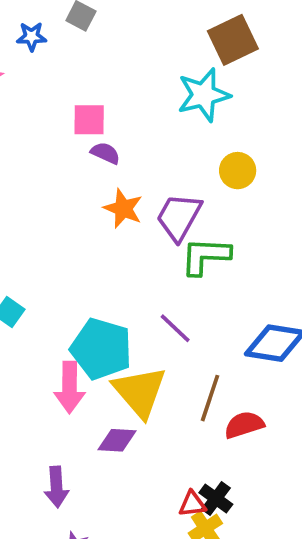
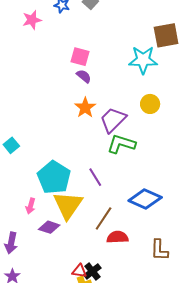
pink arrow: (70, 387) -> (31, 206), moved, size x0.6

